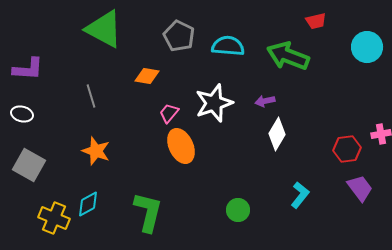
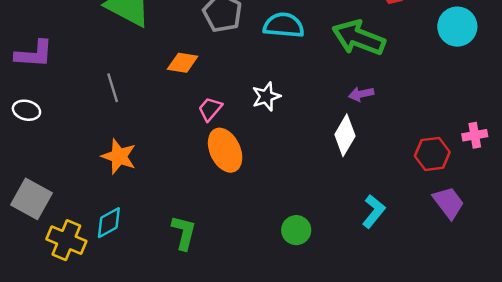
purple arrow: (265, 101) -> (361, 94), moved
white star: (214, 103) -> (266, 96), size x0.6
gray square: (29, 165) -> (31, 199), moved
green L-shape: (148, 212) -> (184, 233), size x0.7

